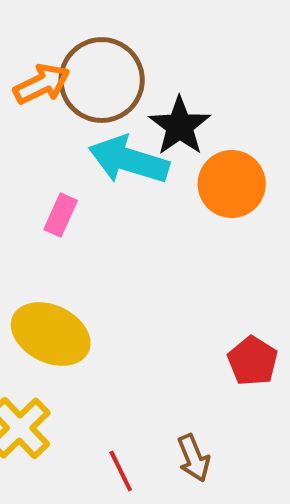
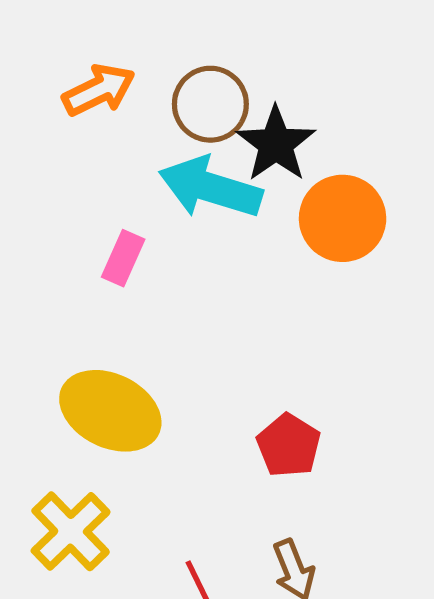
brown circle: (102, 80) -> (210, 104), moved, size x0.7
red pentagon: (253, 361) -> (289, 445), moved

